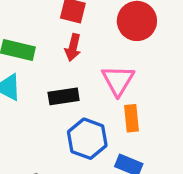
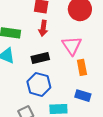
blue hexagon: (87, 139) -> (39, 84), moved

